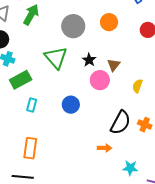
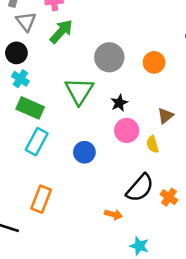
brown triangle: (114, 65) -> (165, 116), moved
green rectangle: (21, 80) -> (30, 108), turned 40
yellow semicircle: (137, 86) -> (152, 144), moved, turned -48
cyan rectangle: (32, 105) -> (37, 142), size x1.5
orange rectangle: (30, 148) -> (41, 199), moved

